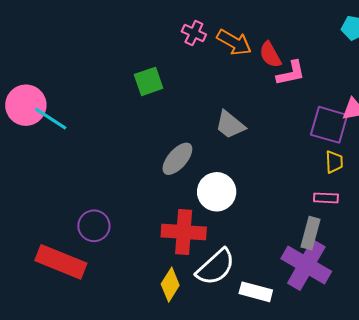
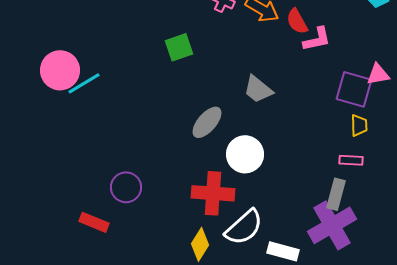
cyan line: (51, 119) -> (84, 83), turned -64
red rectangle: (61, 262) -> (94, 222), size x0.6
purple cross: (306, 265) -> (332, 225), turned 30

